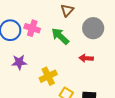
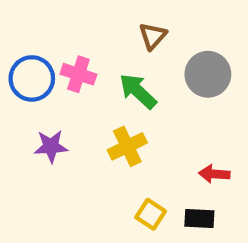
red arrow: (86, 58) -> (214, 174), moved
yellow cross: (48, 76) -> (127, 146), moved

